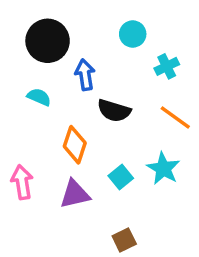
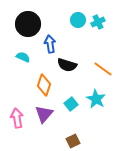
cyan cross: (167, 66) -> (98, 22), moved
pink arrow: (22, 182) -> (17, 118), moved
purple triangle: (75, 194) -> (44, 114), turned -36

